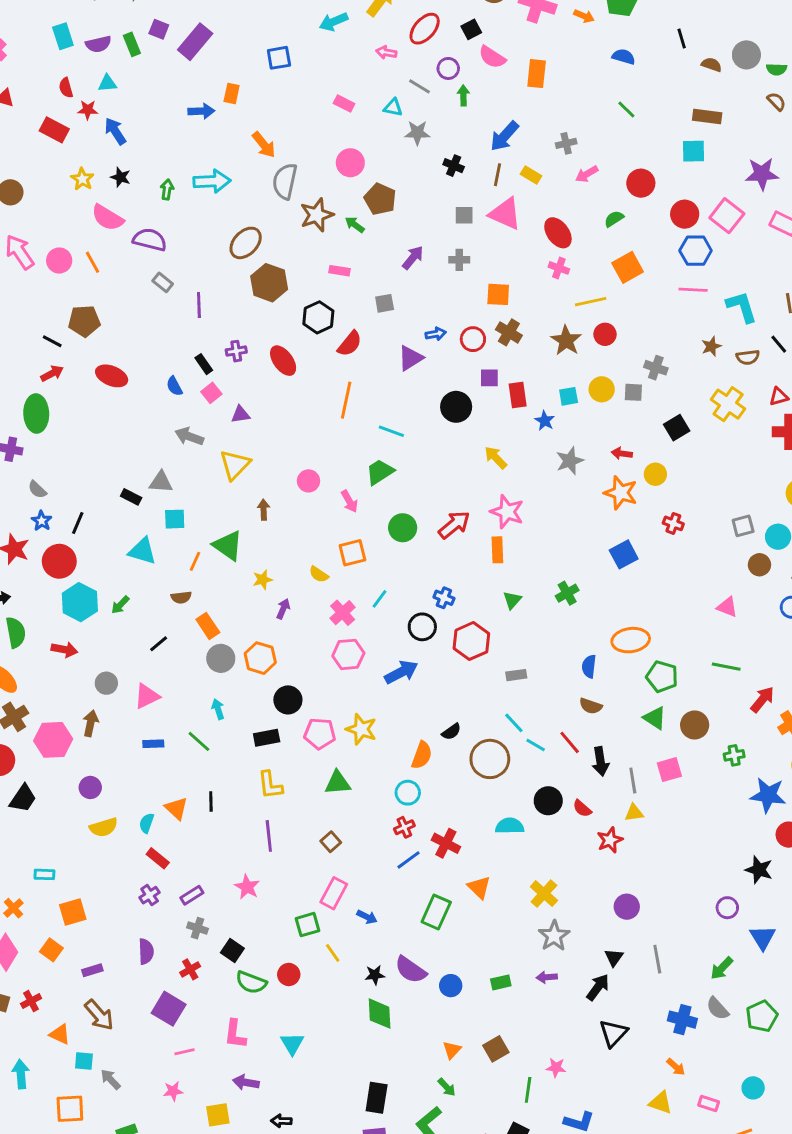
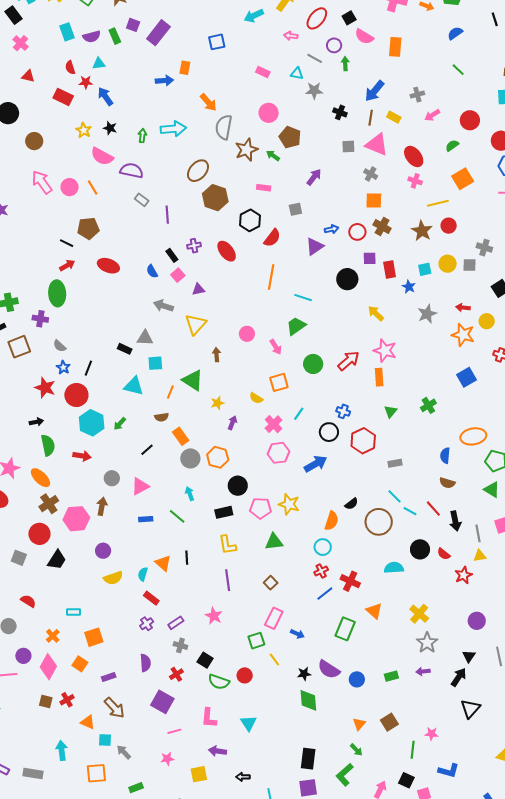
blue semicircle: (624, 57) -> (455, 33), turned -49
gray cross: (459, 260) -> (371, 174), moved, turned 32

